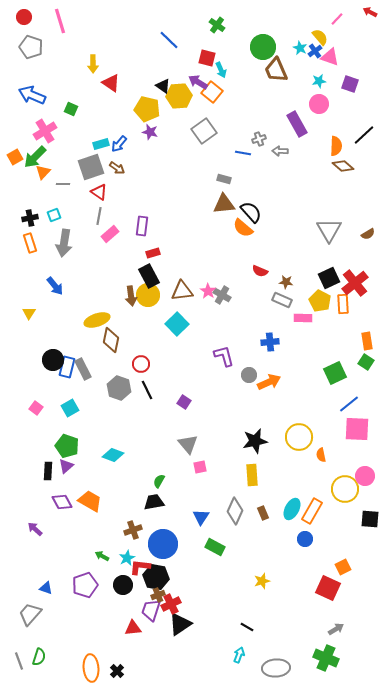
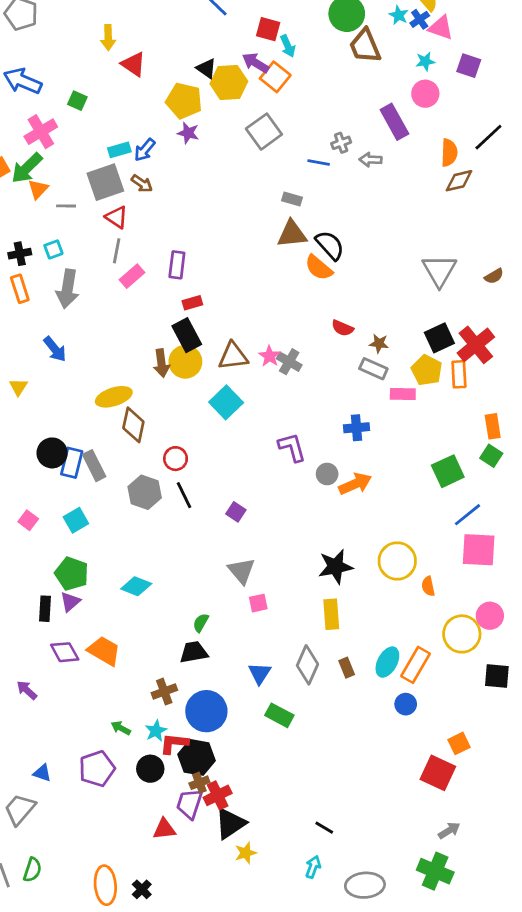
brown diamond: (343, 166) -> (459, 181), turned -55
yellow star: (262, 581) -> (246, 853), moved

